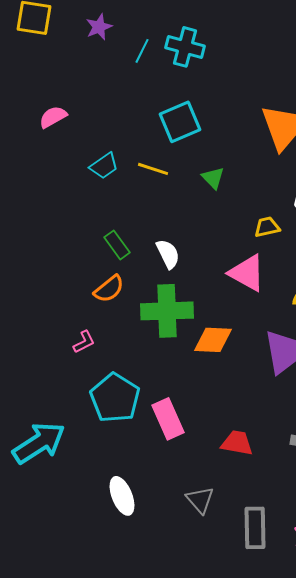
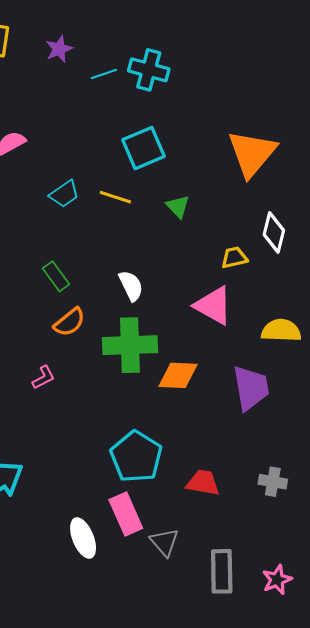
cyan line: (142, 51) -> (104, 74), turned 45
green rectangle: (117, 245) -> (56, 276), moved
cyan pentagon: (115, 398) -> (136, 457), moved
pink rectangle: (168, 419) -> (126, 514), moved

